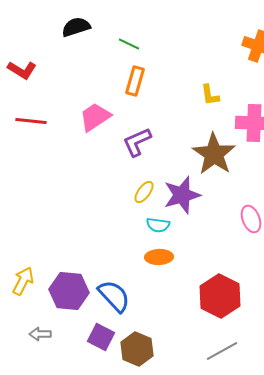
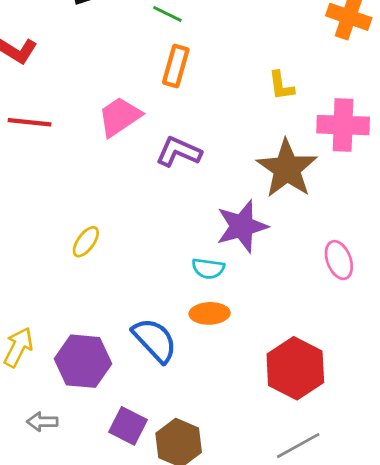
purple L-shape: (137, 142) -> (179, 152), turned 48
yellow ellipse: (144, 192) -> (86, 242), moved
blue semicircle: (114, 296) -> (155, 340), moved

